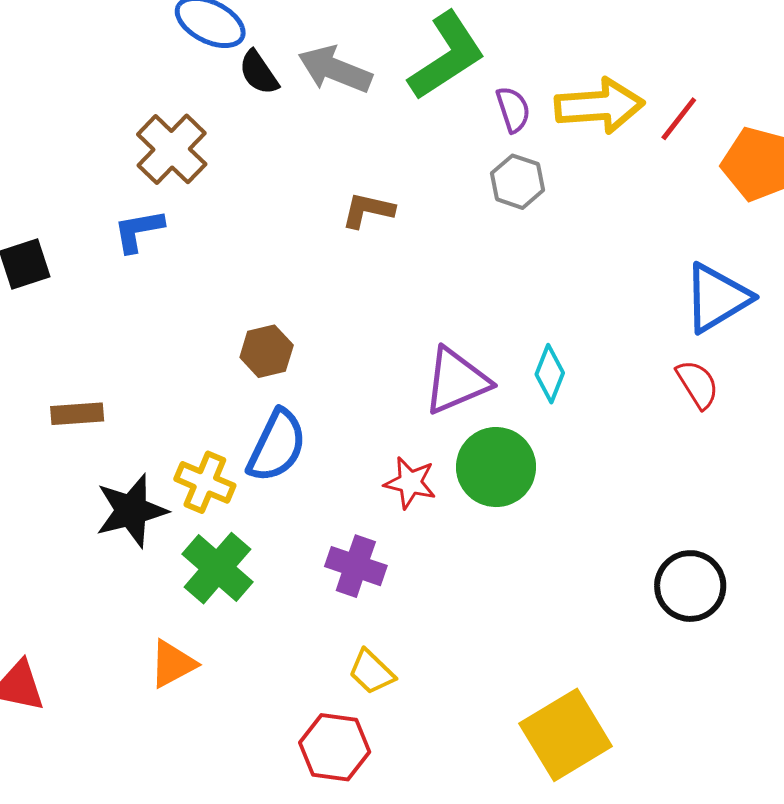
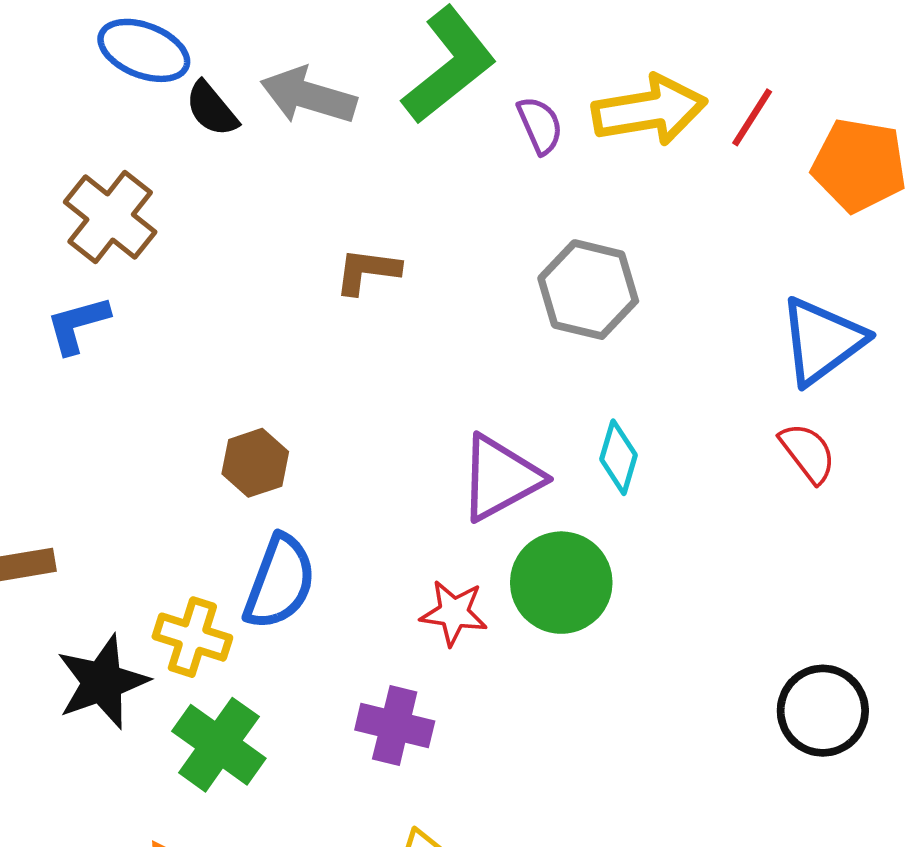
gray hexagon: (517, 182) -> (588, 290), moved, size x1.4

